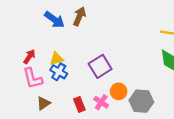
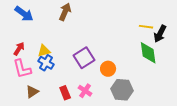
blue arrow: (54, 20) -> (24, 14), moved
orange circle: (119, 91) -> (108, 69), moved

